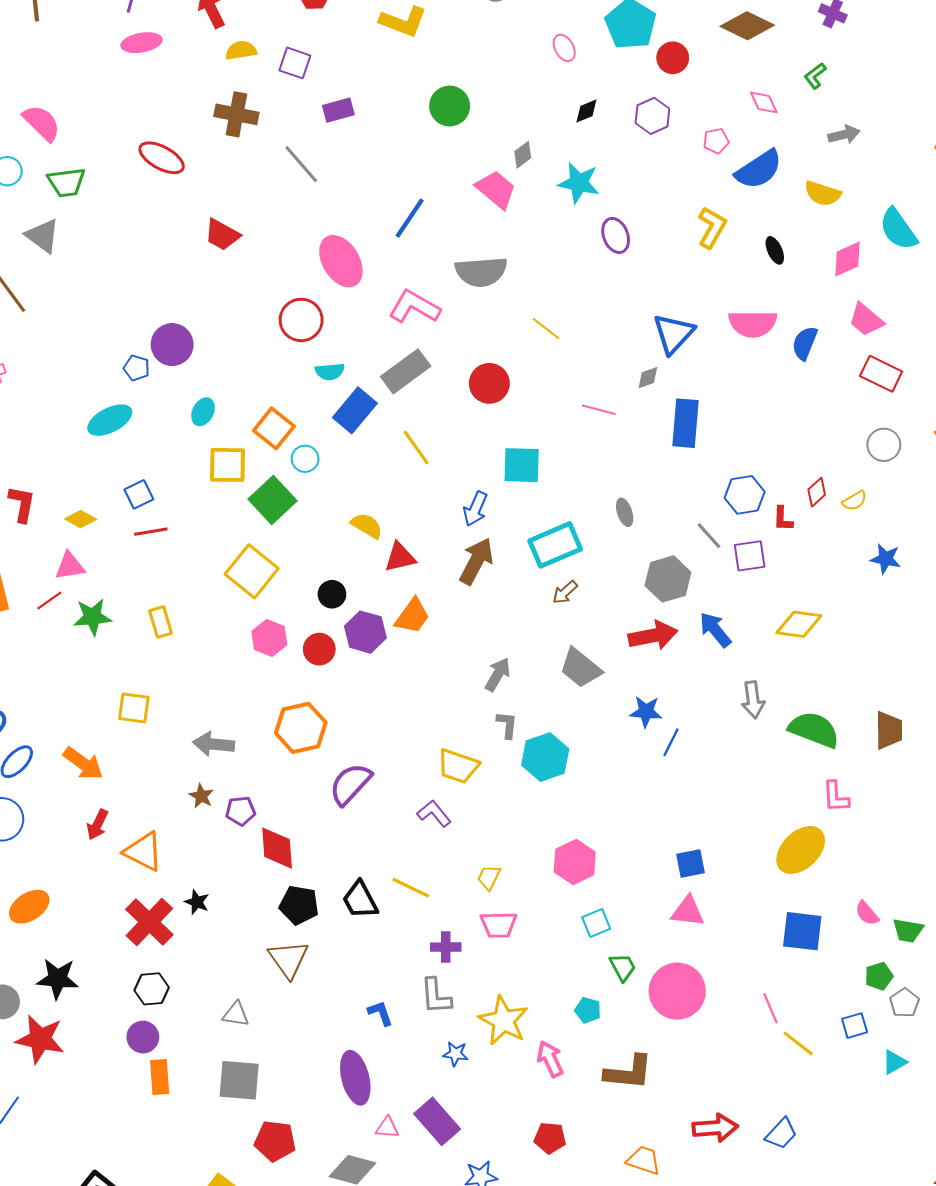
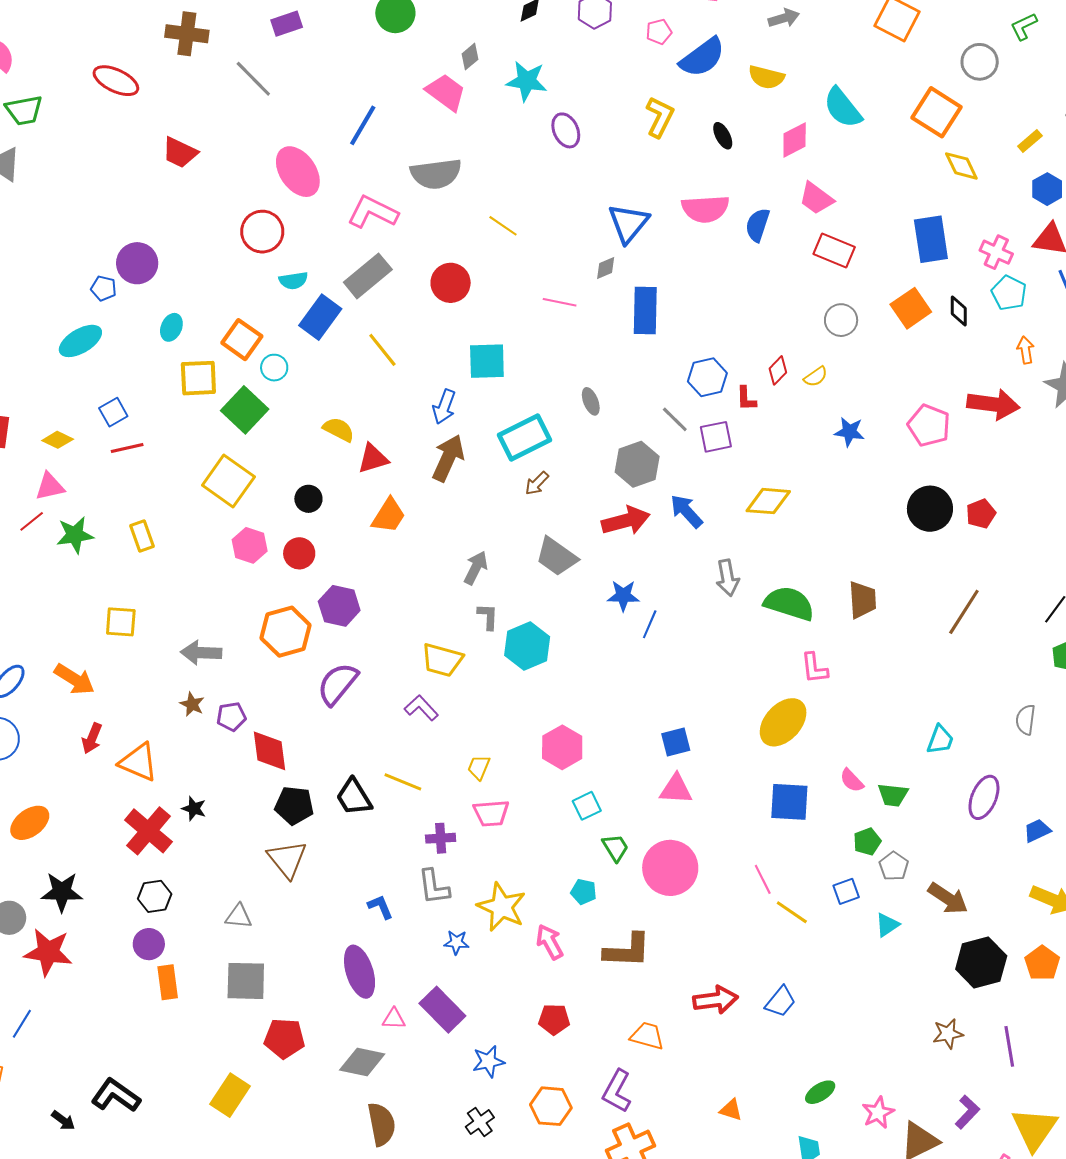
purple hexagon: (365, 632) -> (339, 606), moved

